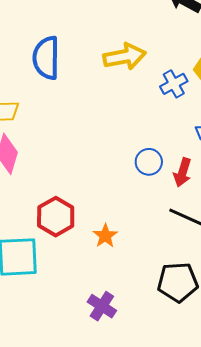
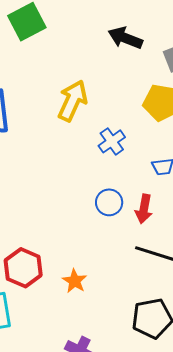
yellow arrow: (124, 57) -> (72, 101), turned -48
blue cross: (174, 84) -> (112, 141), moved

